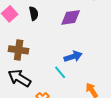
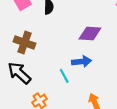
purple diamond: (71, 17) -> (90, 33), moved

